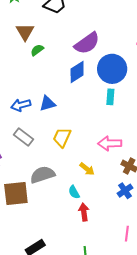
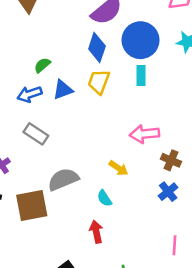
green semicircle: (37, 50) -> (42, 65), moved
blue diamond: (77, 72) -> (97, 47), turned -35
yellow trapezoid: (62, 137) -> (99, 82), moved
red arrow: (84, 212) -> (96, 232), moved

